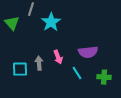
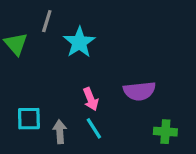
gray arrow: (39, 63) -> (60, 132), moved
cyan line: (77, 73) -> (94, 128), moved

